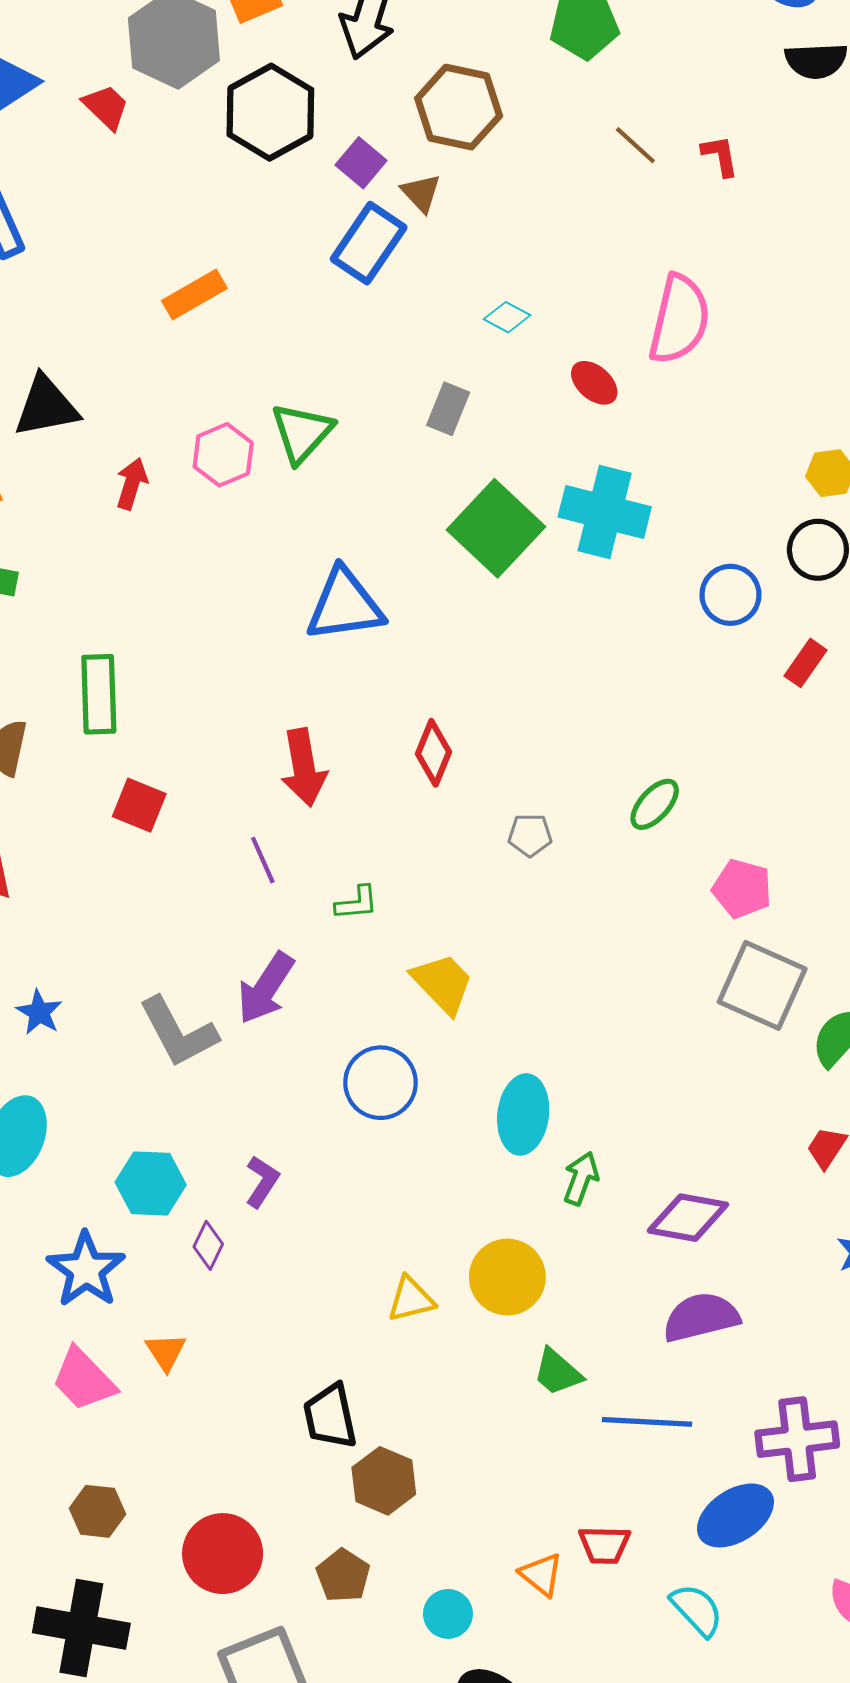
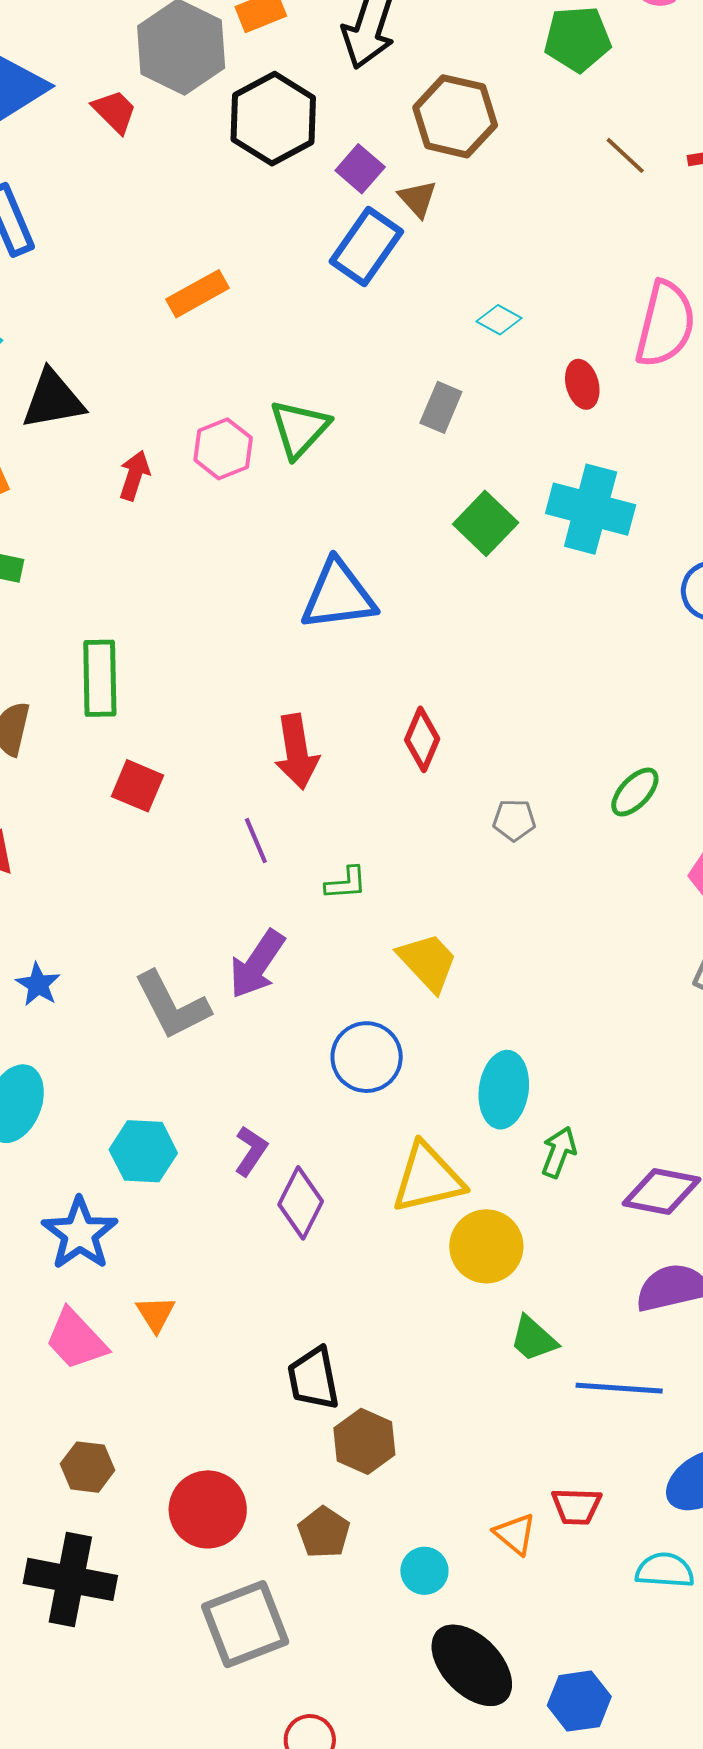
red ellipse: (594, 383) -> (582, 384), turned 33
green square: (496, 528) -> (486, 523), size x0.7
purple diamond: (208, 1245) -> (301, 1203), moved, size x1.5
yellow triangle: (411, 1299) -> (428, 1178), moved, size x1.6
cyan semicircle: (697, 1610) -> (665, 1570), turned -44

